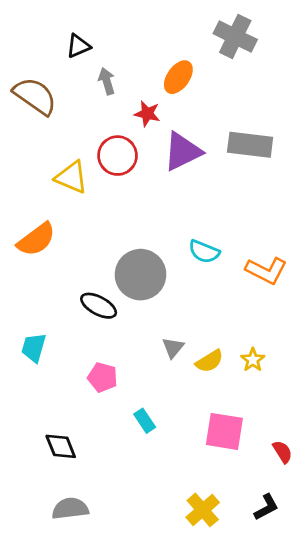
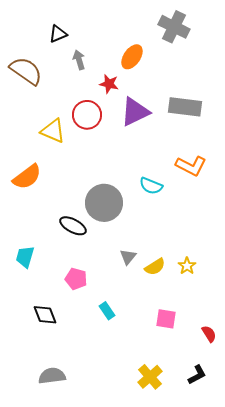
orange L-shape: (266, 271) -> (191, 166), moved
pink square: (224, 431) -> (166, 319), size x0.7
black diamond: (61, 446) -> (45, 315), moved

